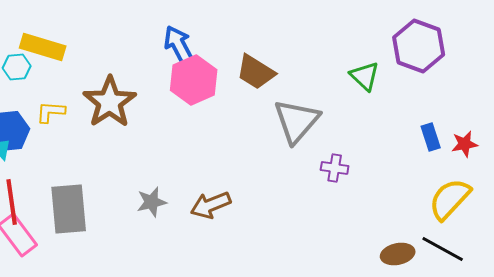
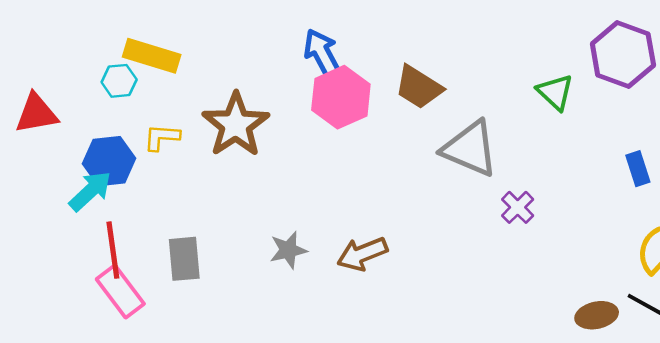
gray triangle: (297, 121) -> (470, 149), turned -48
purple cross: (335, 168) -> (518, 207), turned 36
gray rectangle: (69, 209) -> (184, 259), size x0.7

